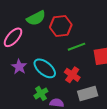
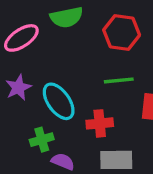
red hexagon: (61, 26) -> (122, 32), moved
red cross: (72, 75) -> (100, 123), turned 35

